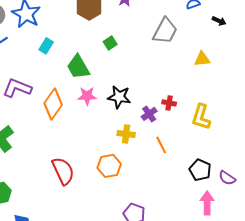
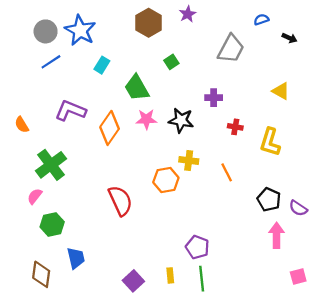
yellow triangle: (202, 59) -> (281, 91), moved, turned 36
purple cross: (149, 114) -> (214, 98), moved, turned 35
orange hexagon: (109, 166) -> (166, 180), moved

